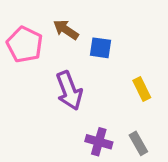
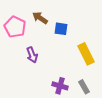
yellow rectangle: (142, 89) -> (86, 54), size x1.5
purple arrow: (69, 91) -> (32, 55), moved, size x0.7

